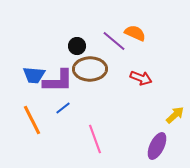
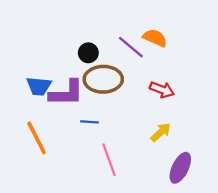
blue line: (63, 108) -> (89, 122), moved, turned 42
yellow arrow: (175, 115) -> (161, 132), moved

